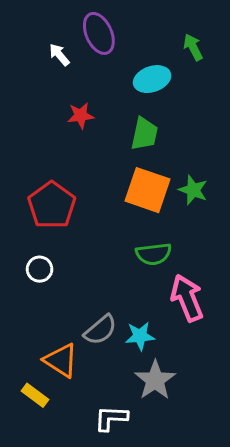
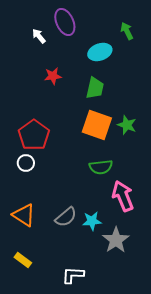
white circle: (40, 269) -> (26, 163), moved
orange triangle: (61, 360) -> (24, 215), moved
gray star: (155, 380) -> (116, 240), moved

